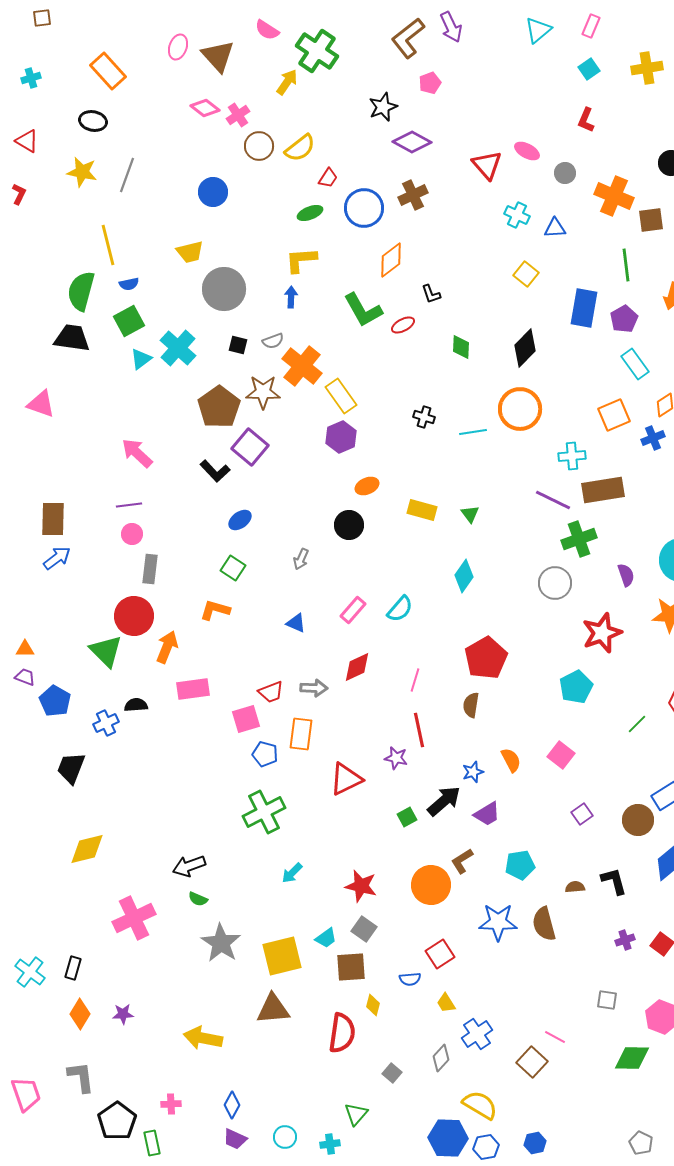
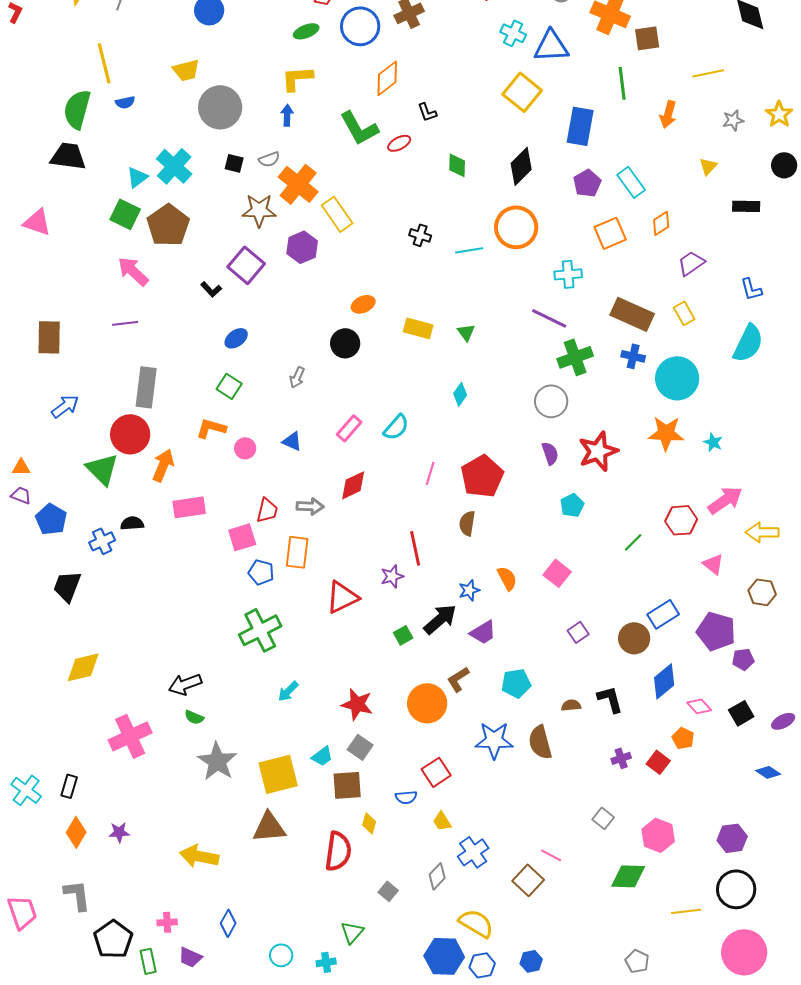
blue triangle: (555, 228) -> (551, 46), size x1.6
yellow square: (526, 274) -> (522, 92), size x1.5
purple pentagon: (624, 319) -> (587, 183), moved
green square: (129, 321) -> (125, 214), moved, turned -36
brown pentagon: (219, 407) -> (168, 225), moved
purple hexagon: (341, 437) -> (302, 247), moved
blue cross: (653, 438) -> (633, 356), moved, turned 35
black L-shape: (215, 471) -> (211, 289), size x0.7
brown rectangle: (603, 490) -> (632, 314), moved, turned 33
pink circle: (132, 534) -> (245, 448), moved
blue arrow: (57, 558) -> (65, 406), moved
gray rectangle: (150, 569) -> (146, 387), size x1.4
purple semicircle: (626, 575) -> (550, 453), moved
cyan diamond: (464, 576) -> (460, 394), size x0.7
pink line: (415, 680) -> (430, 473), moved
cyan pentagon: (576, 687) -> (572, 505), size x0.7
red trapezoid: (271, 692) -> (267, 510), turned -56
purple star: (396, 758) -> (392, 576), turned -30
gray square: (607, 1000) -> (603, 818), turned 30
purple trapezoid: (235, 1139) -> (190, 957), moved

